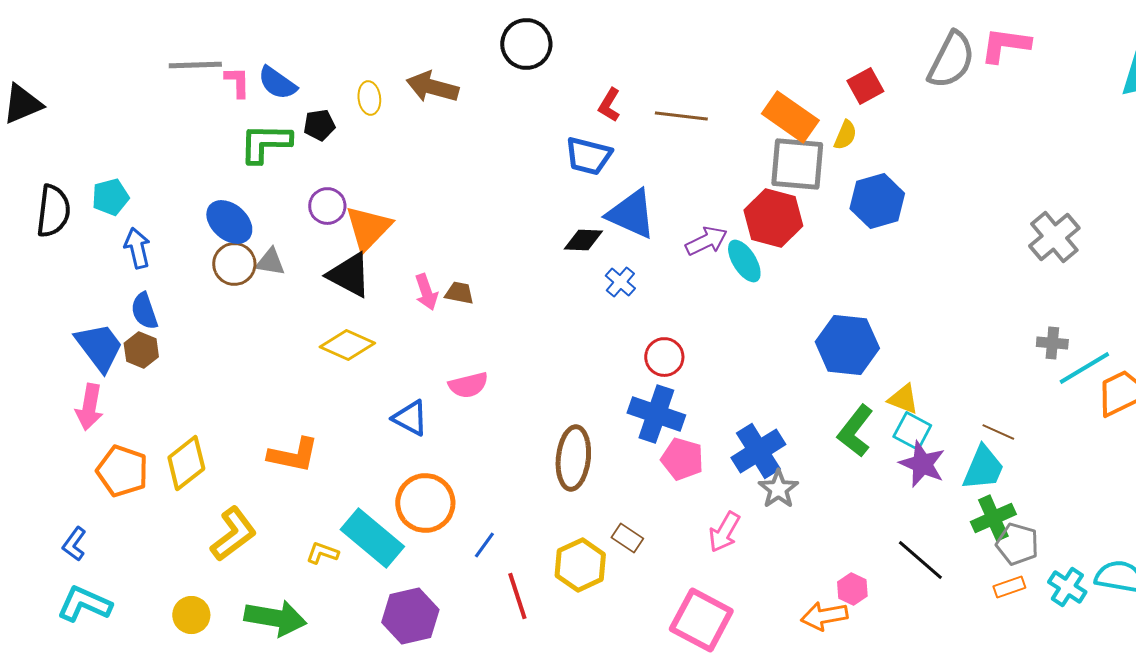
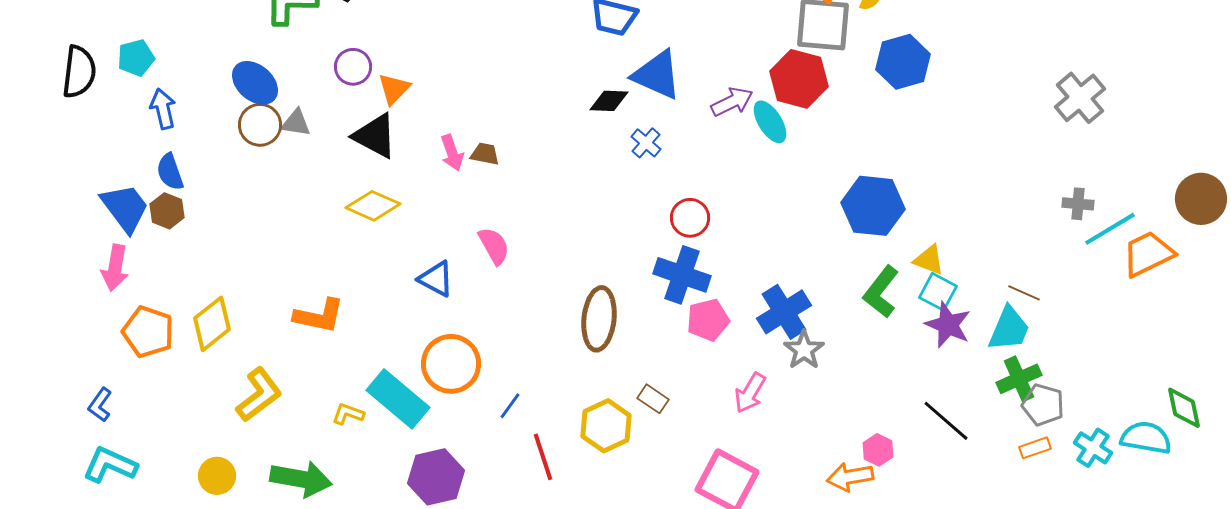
orange triangle: (368, 228) -> (394, 89), size x0.7
pink semicircle: (468, 385) -> (494, 246), turned -105
pink pentagon: (682, 459) -> (708, 320), turned -30

